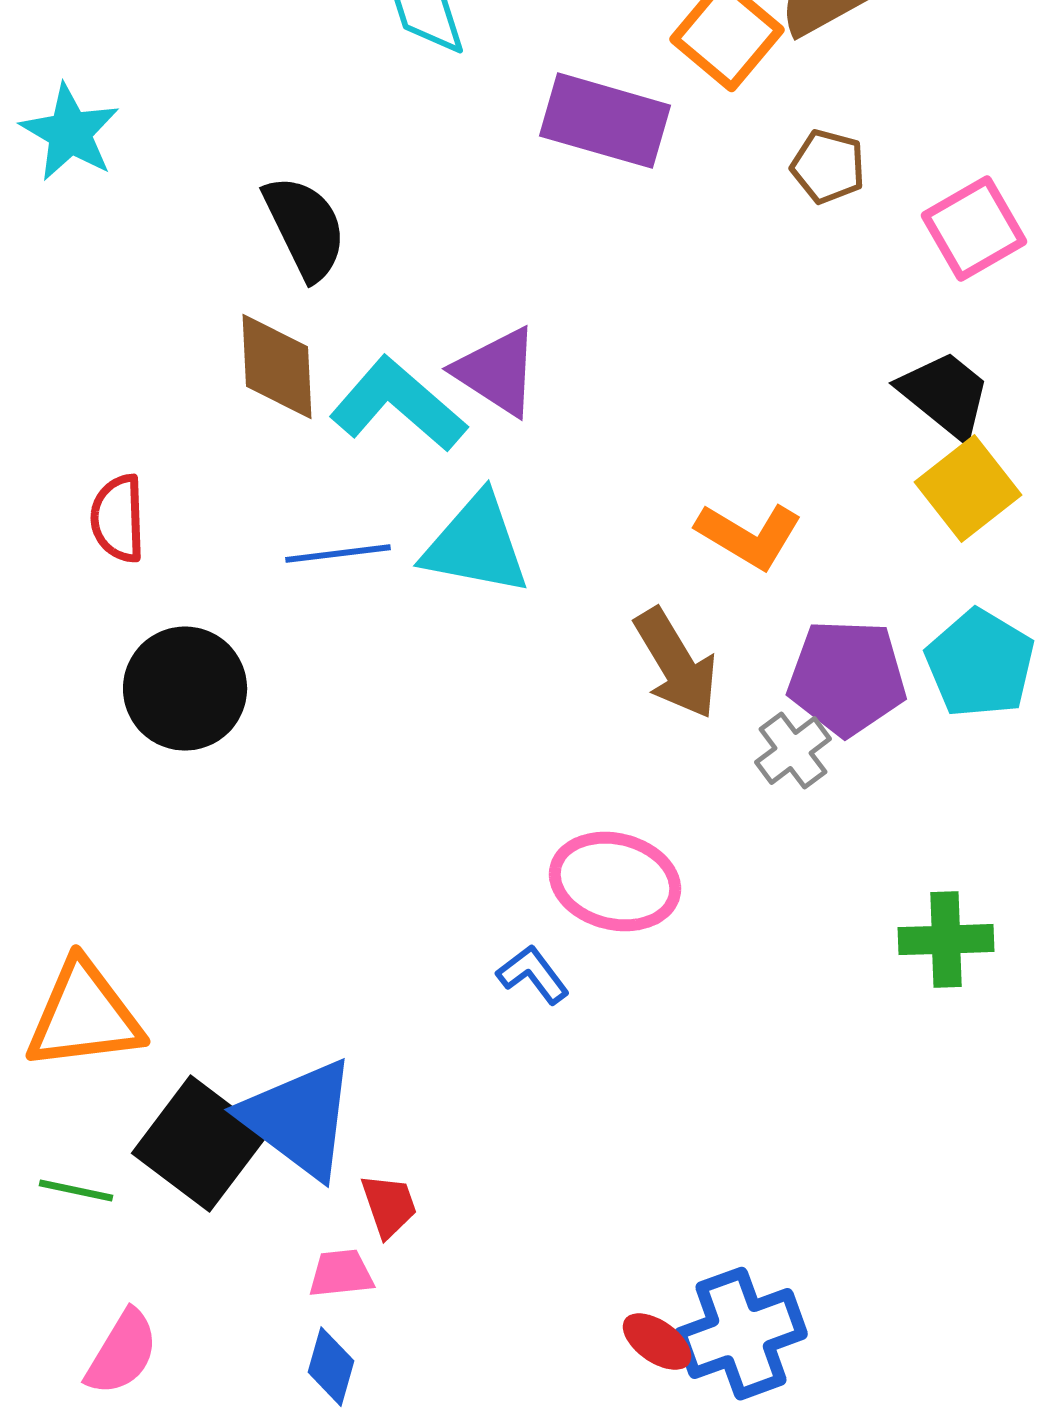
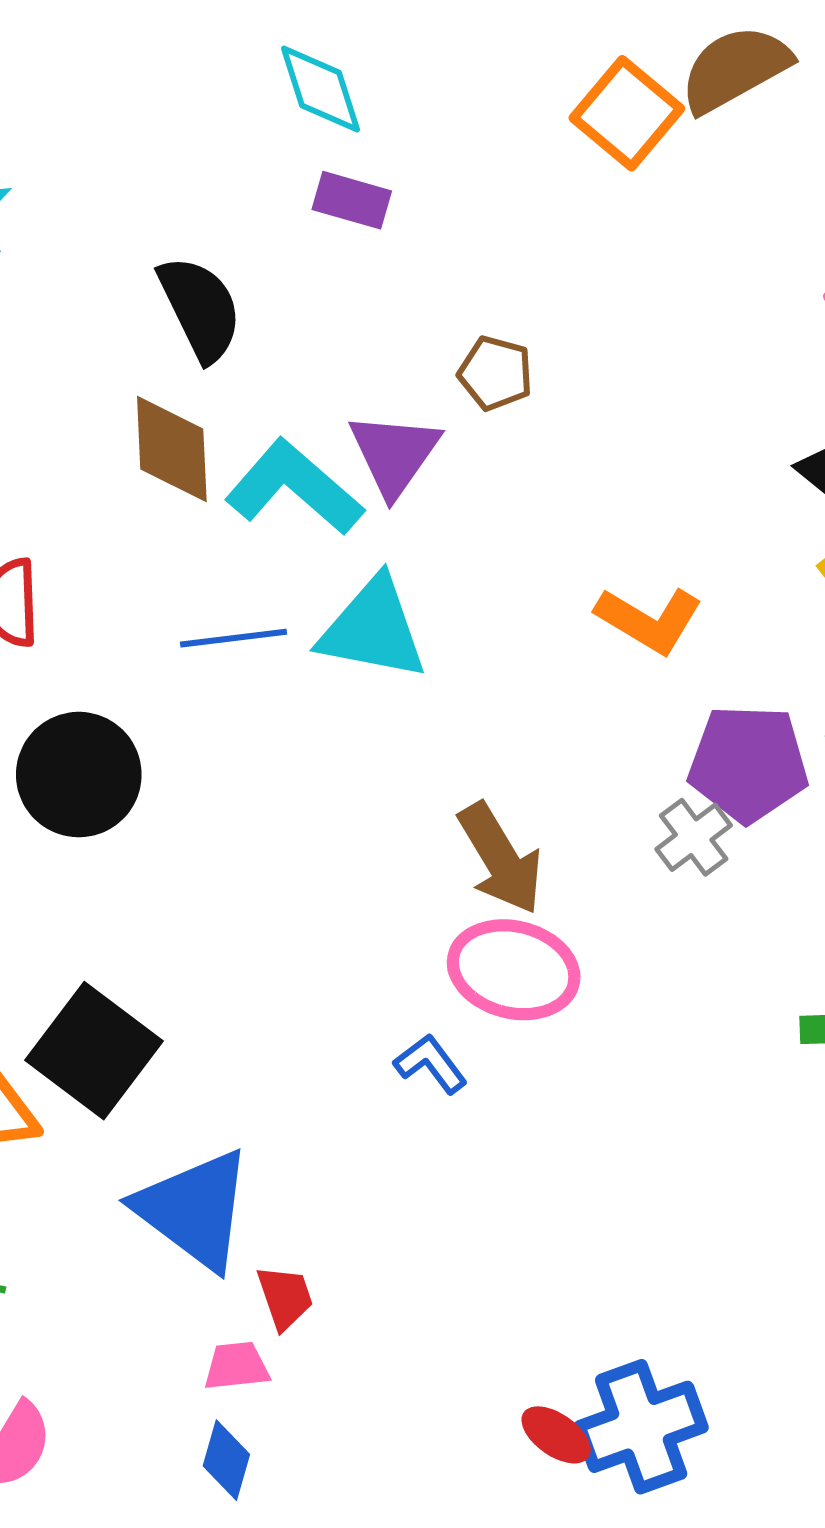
purple rectangle: (605, 121) -> (352, 200), moved, size x0.6
brown pentagon: (828, 167) -> (495, 373), moved
purple triangle: (497, 372) -> (394, 454), turned 32
brown arrow: (676, 664) -> (500, 859), moved
black square: (200, 1144) -> (94, 1051), moved

